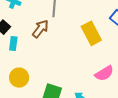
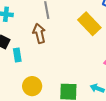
brown arrow: (40, 29) -> (39, 33), turned -36

